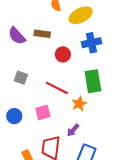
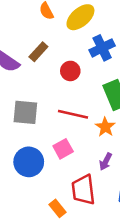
brown rectangle: (42, 34) -> (38, 52), turned -42
gray square: (21, 78) -> (25, 112), size x1.5
blue circle: (14, 116) -> (29, 162), size x1.5

